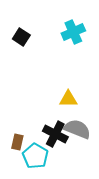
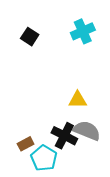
brown rectangle: (17, 142) -> (26, 144), turned 49

